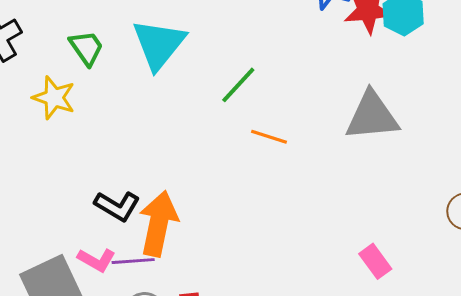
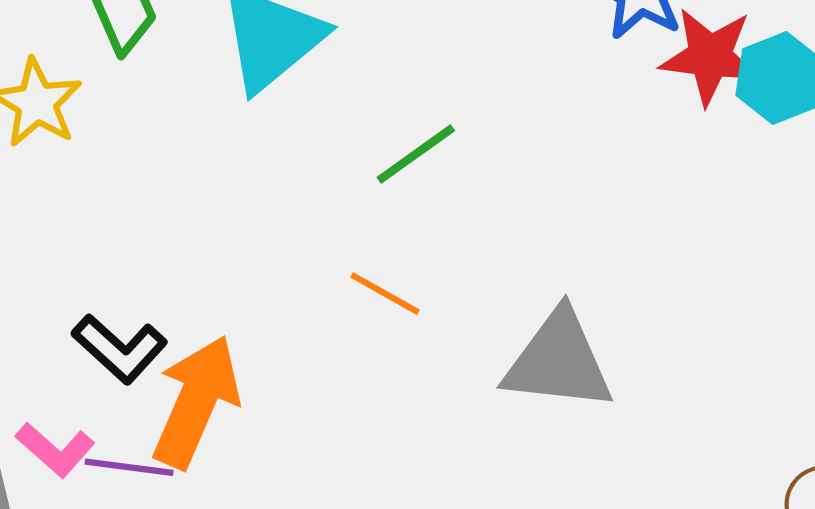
gray triangle: (372, 116) -> (558, 361), moved
orange line: (269, 137) -> (385, 294), moved

